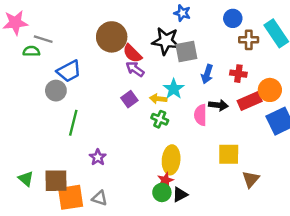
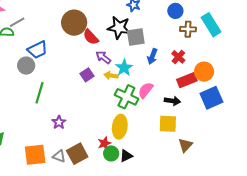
gray line: (43, 39) -> (17, 22), turned -49
purple arrow: (135, 69) -> (103, 57), moved
red cross: (238, 74) -> (178, 57), turned 32
black arrow: (218, 105) -> (172, 101), moved
pink semicircle: (200, 115) -> (146, 90), turned 36
green cross: (160, 119) -> (126, 97), moved, size x1.6
red star: (165, 180) -> (104, 143), moved
brown square: (56, 181) -> (77, 154), moved, turned -30

